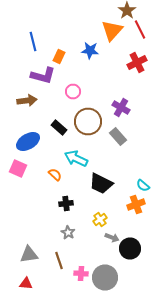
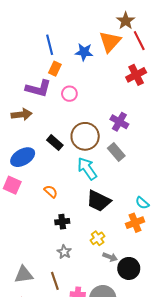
blue line: (33, 42) -> (50, 45), moved
blue star: (90, 50) -> (84, 52), moved
pink circle: (73, 92) -> (69, 94), moved
cyan arrow: (76, 158) -> (87, 169), moved, turned 30

